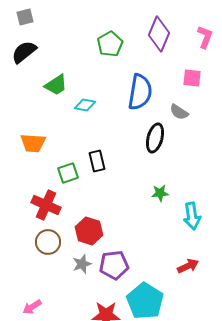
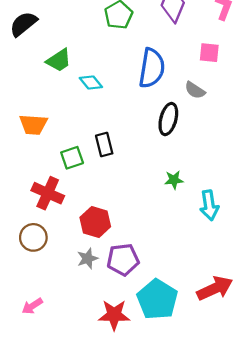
cyan diamond: (85, 105) -> (91, 83), turned 40
brown circle: (48, 242) -> (33, 237), moved
red arrow: (188, 266) -> (215, 288), moved, size x1.5

